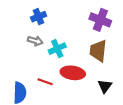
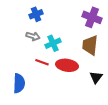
red line: (45, 82) -> (42, 62), moved

